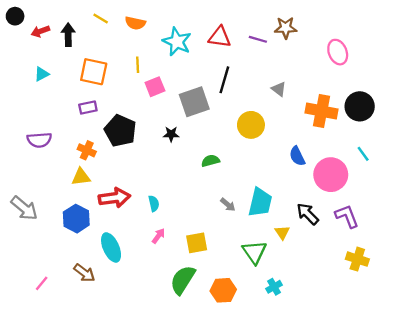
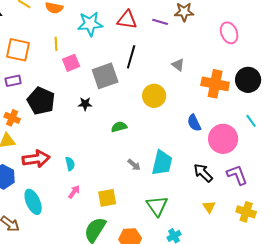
cyan star: (177, 42) -> (90, 24), turned -30
yellow triangle: (282, 232) -> (209, 207), moved

